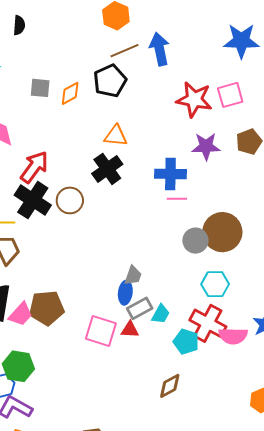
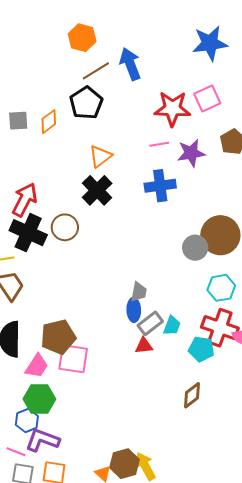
orange triangle: (116, 136) -> (100, 156), turned -35
pink line: (177, 199) -> (159, 144), moved
pink trapezoid: (21, 314) -> (37, 366), moved
pink square: (101, 331) -> (73, 359), moved

